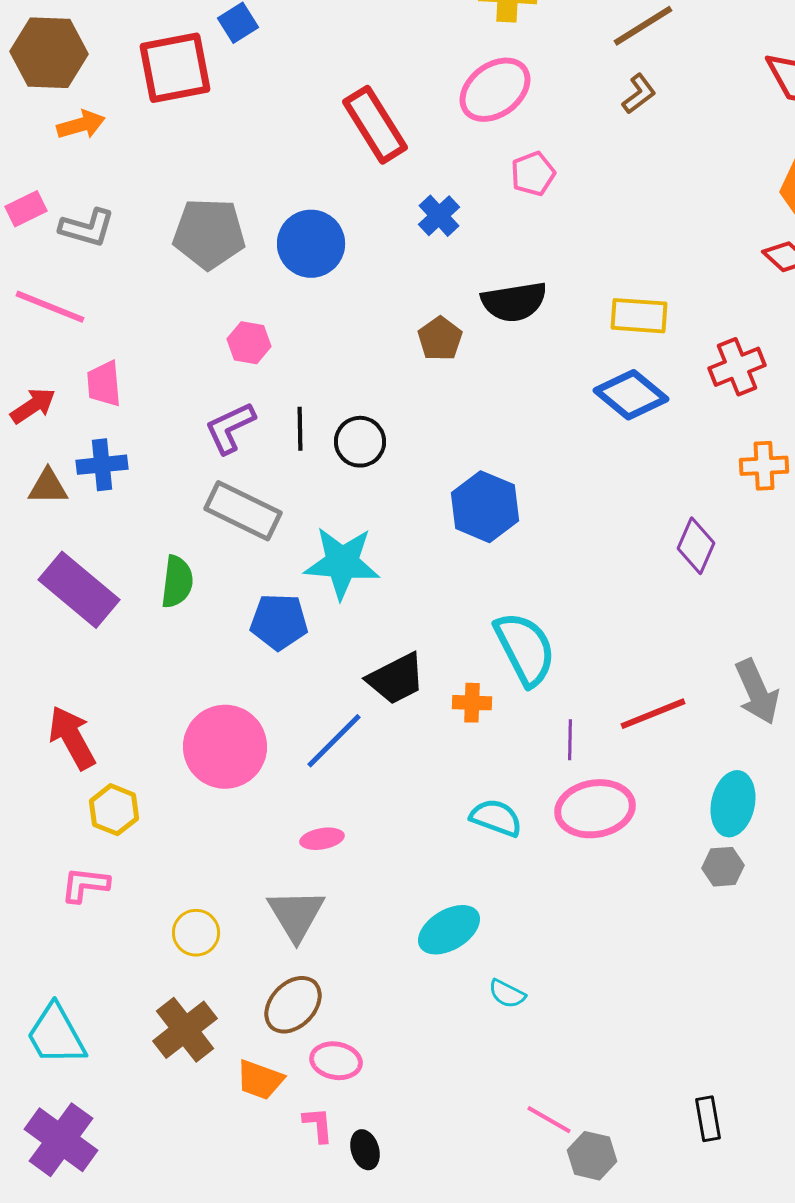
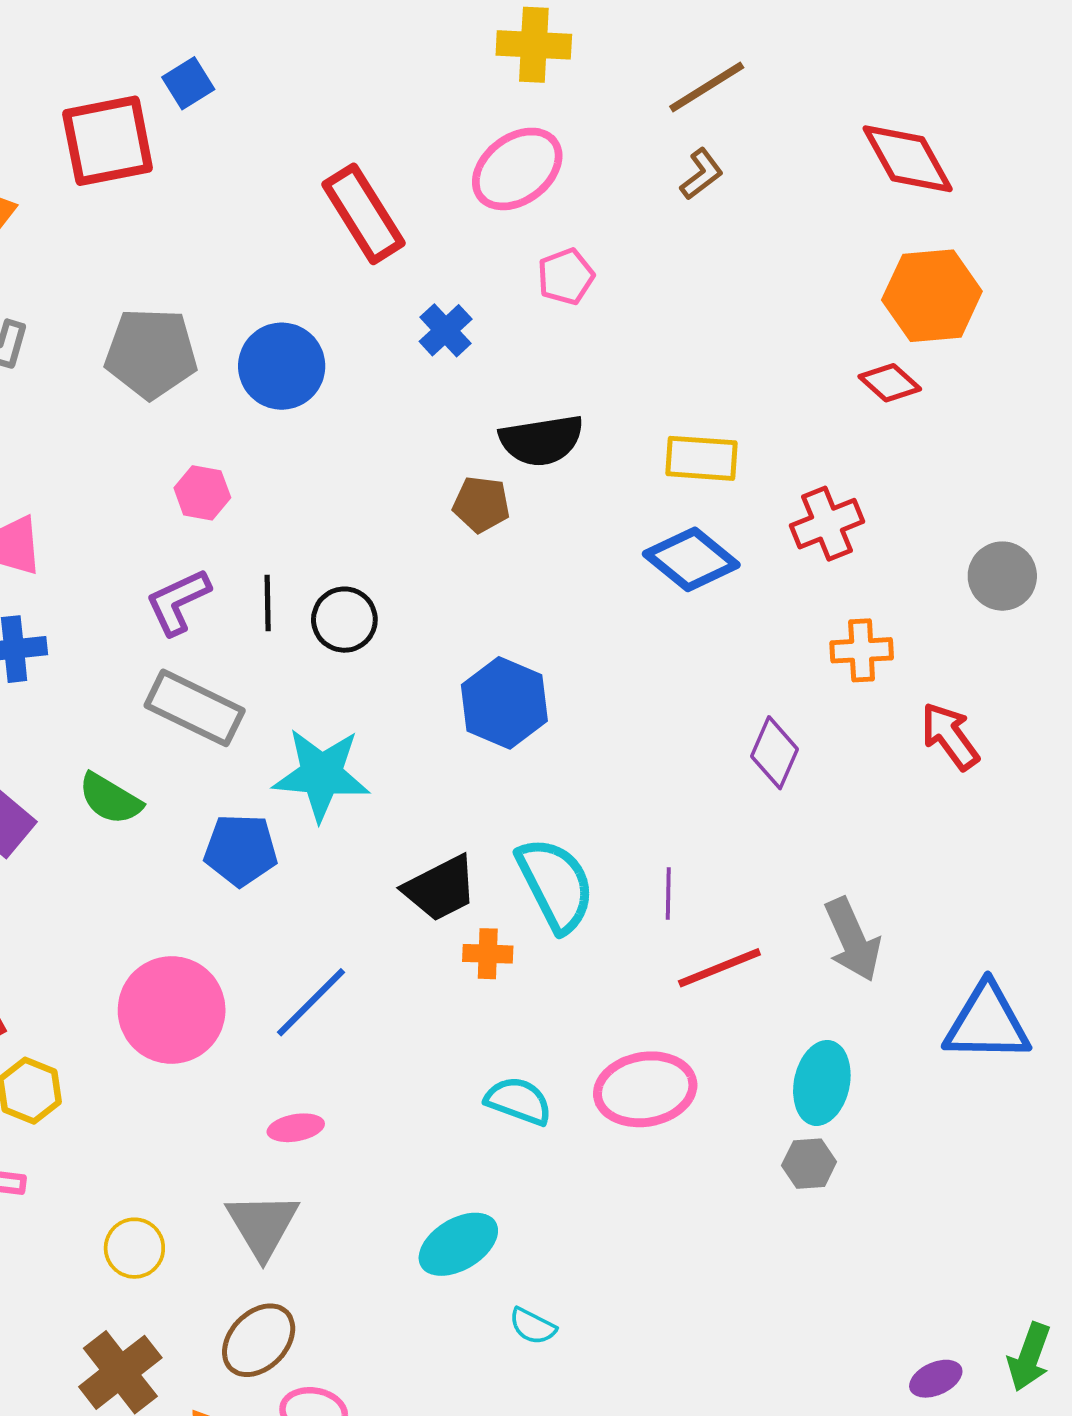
brown pentagon: (440, 339) -> (481, 504), moved, turned -30
green semicircle: (177, 582) -> (110, 799), turned 114
black trapezoid: (396, 679) -> (440, 888), moved
purple line: (570, 740) -> (668, 894), moved

